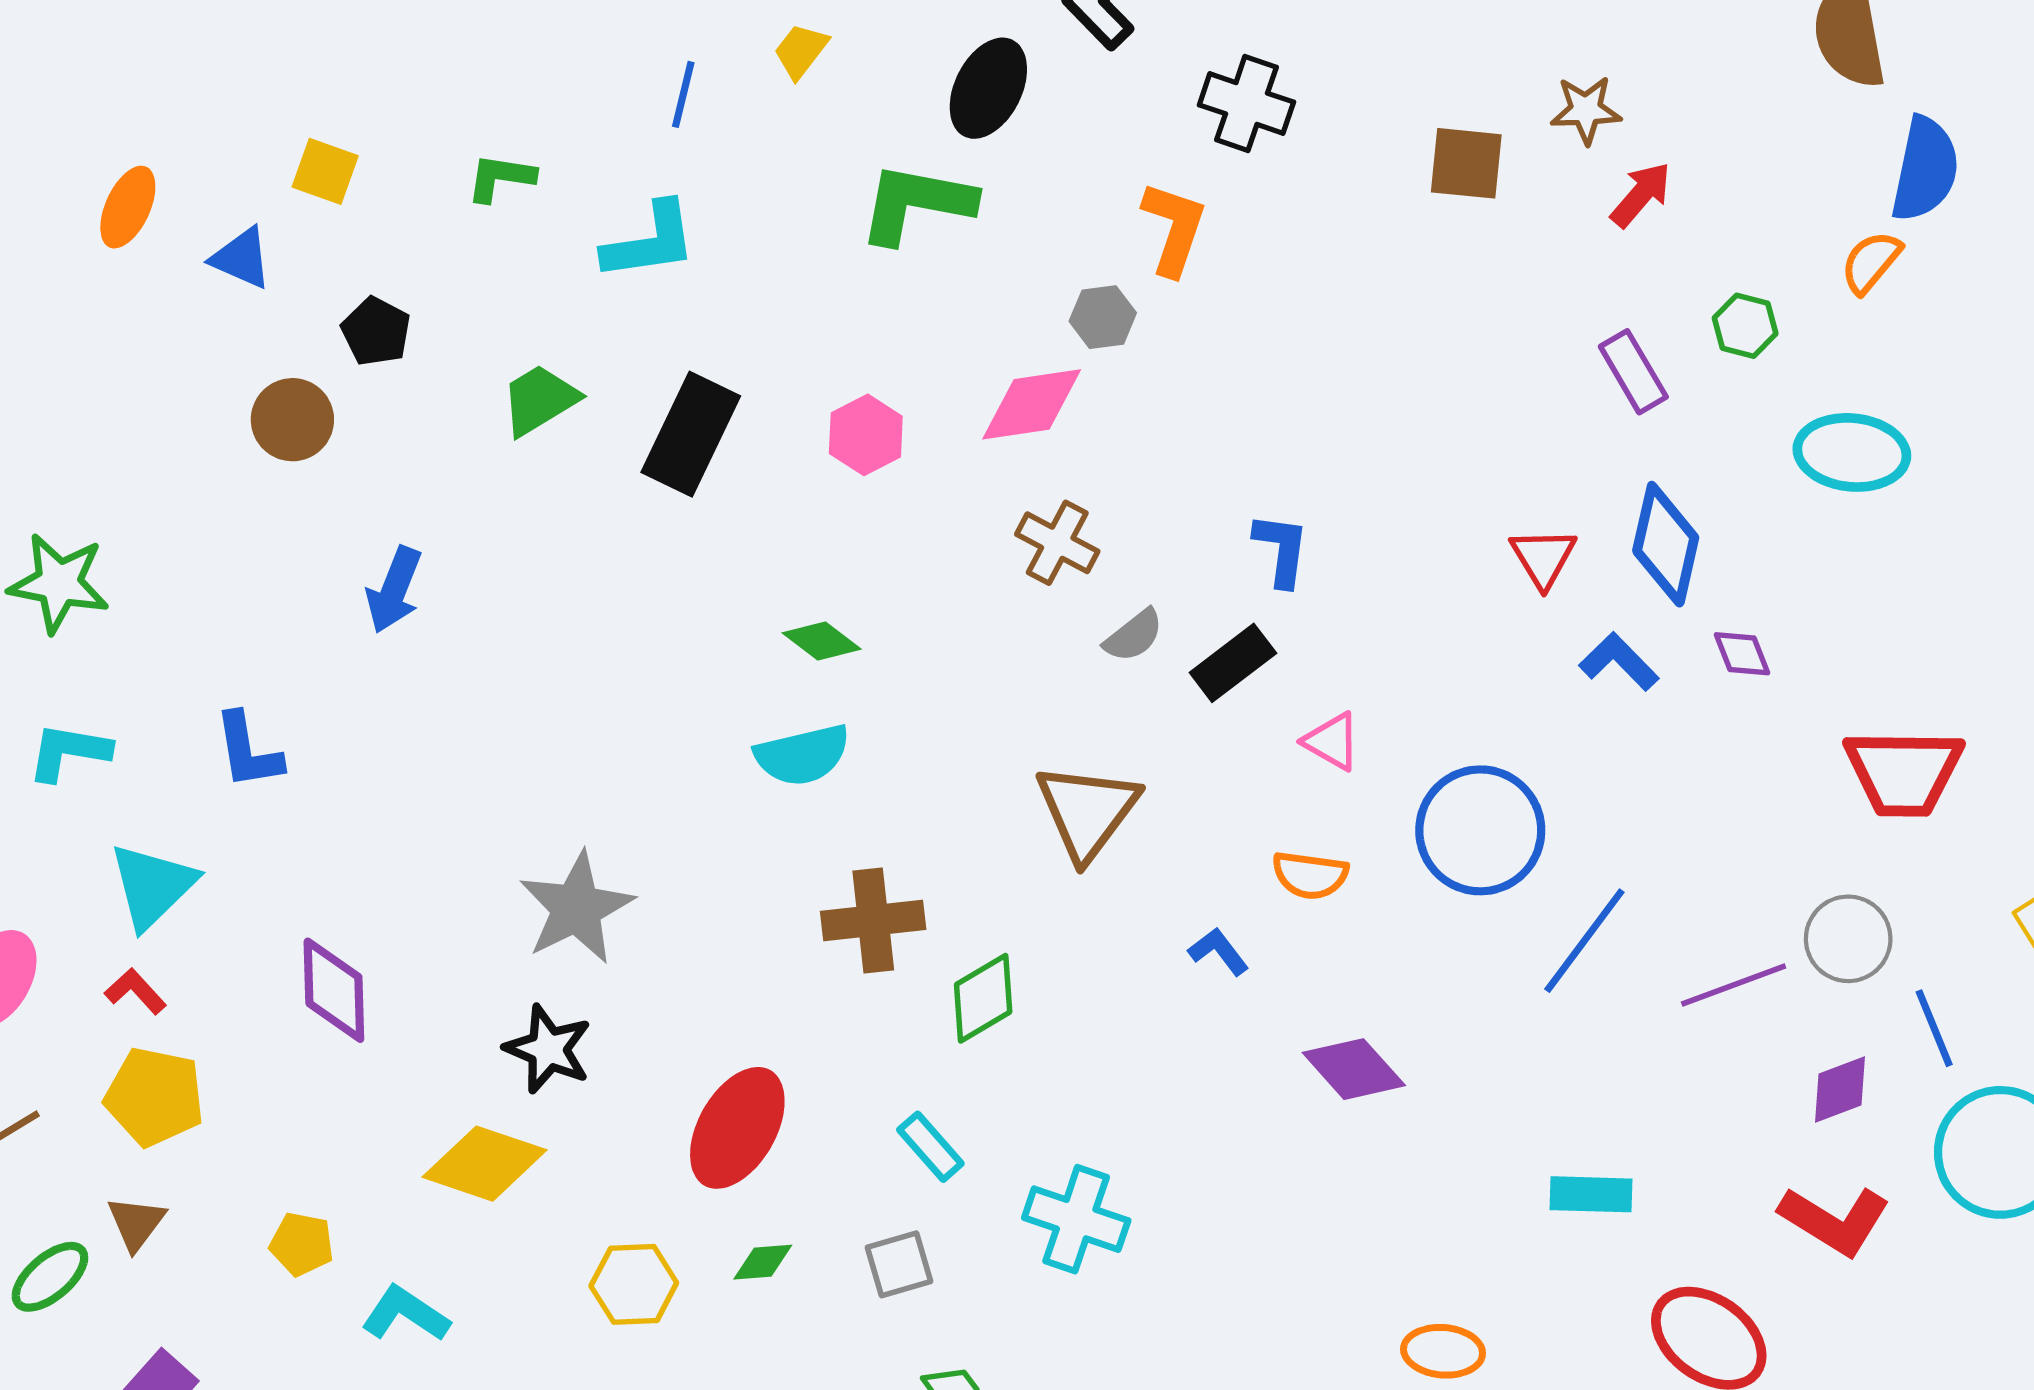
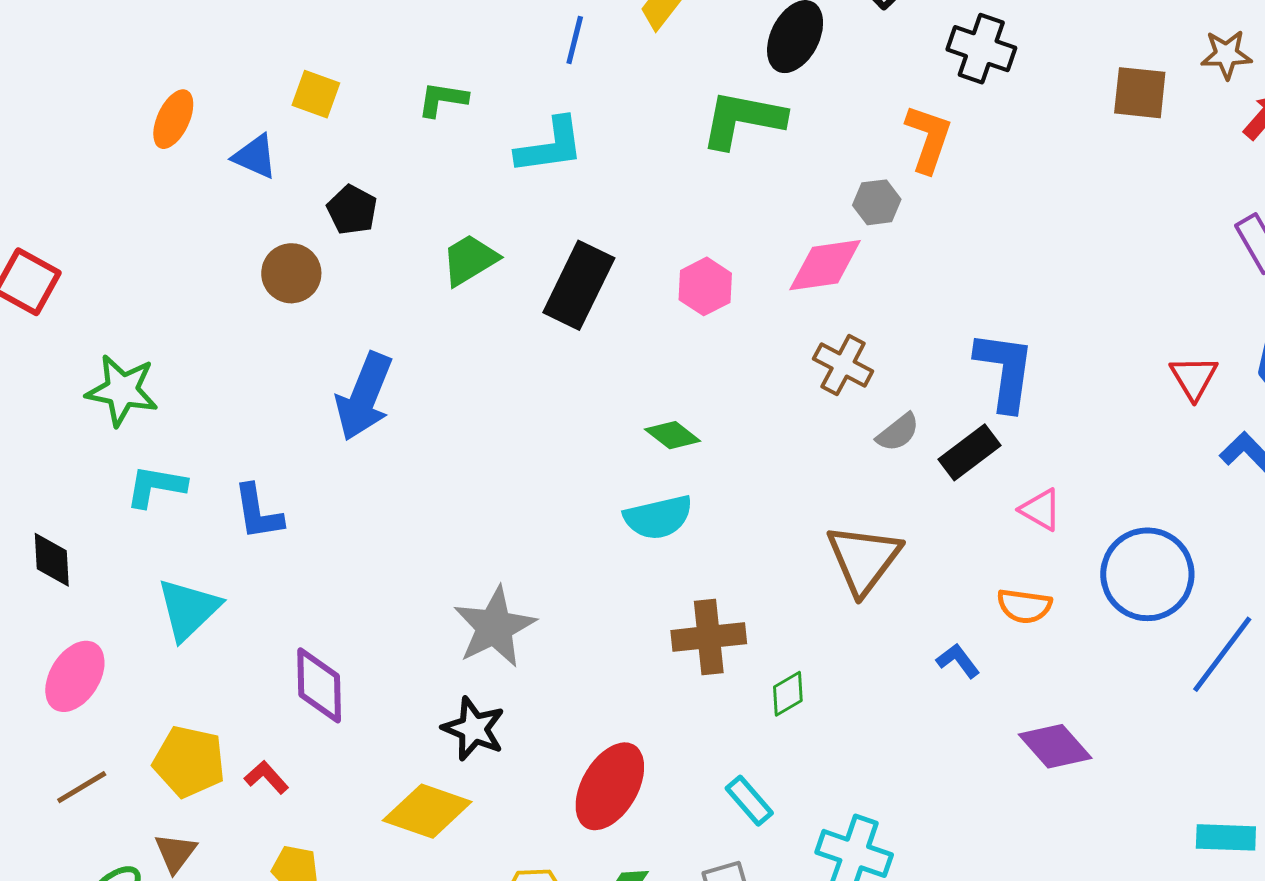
blue L-shape: (1281, 549) -> (1005, 371), size x1.5
blue arrow: (394, 590) -> (364, 397), size x1.4
cyan L-shape: (69, 752) -> (156, 486), moved
red L-shape: (135, 991) -> (266, 777), moved
green diamond: (983, 998) -> (788, 694), size x0.7

